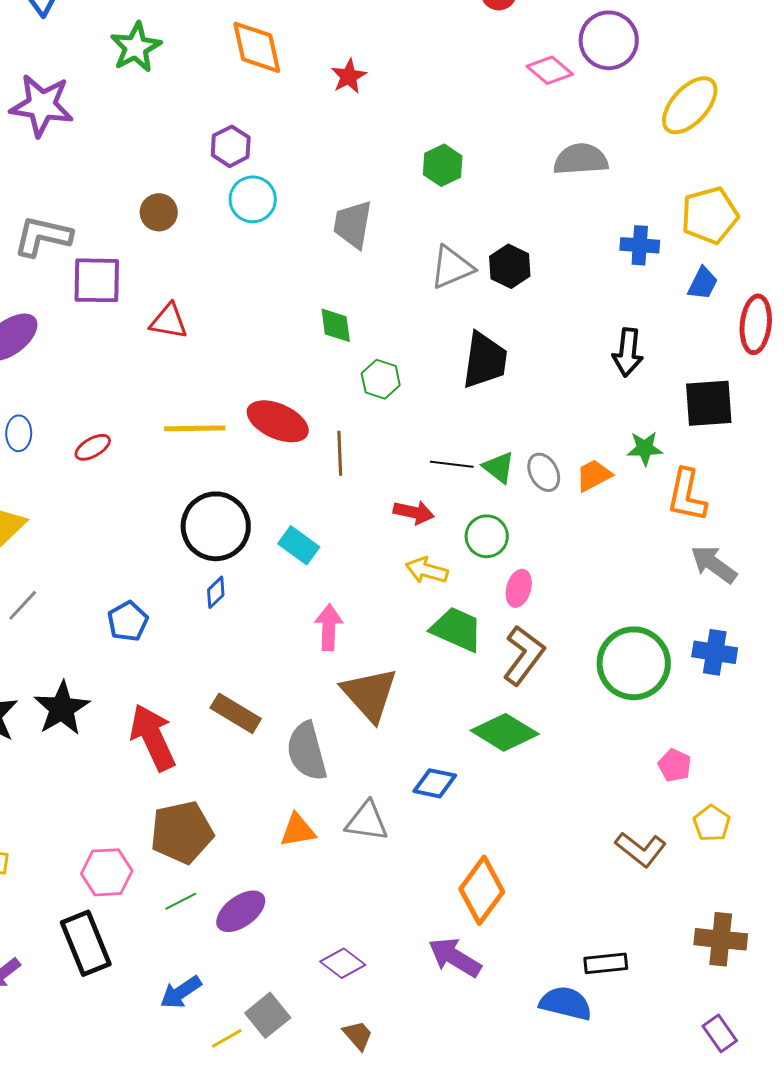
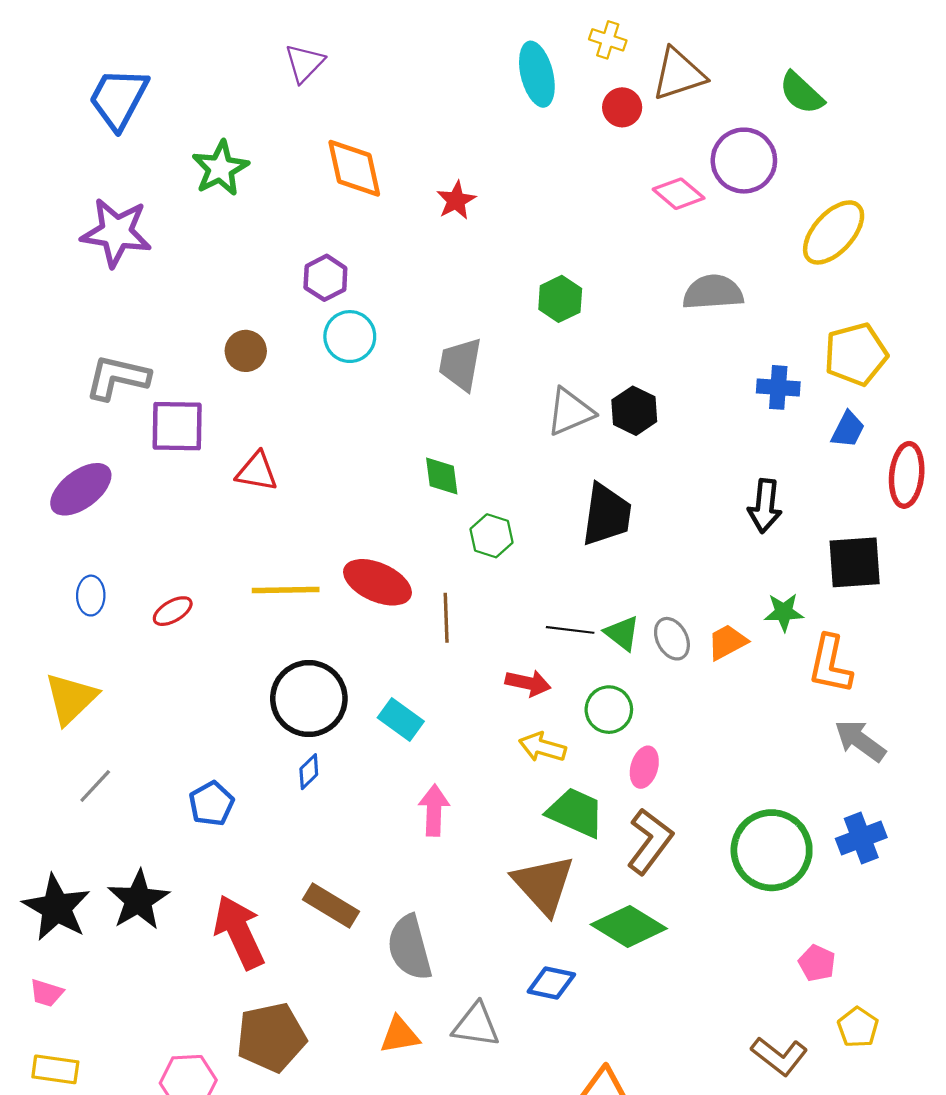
blue cross: (715, 652) -> (861, 838), turned -30
brown triangle: (370, 694) -> (544, 884), moved

